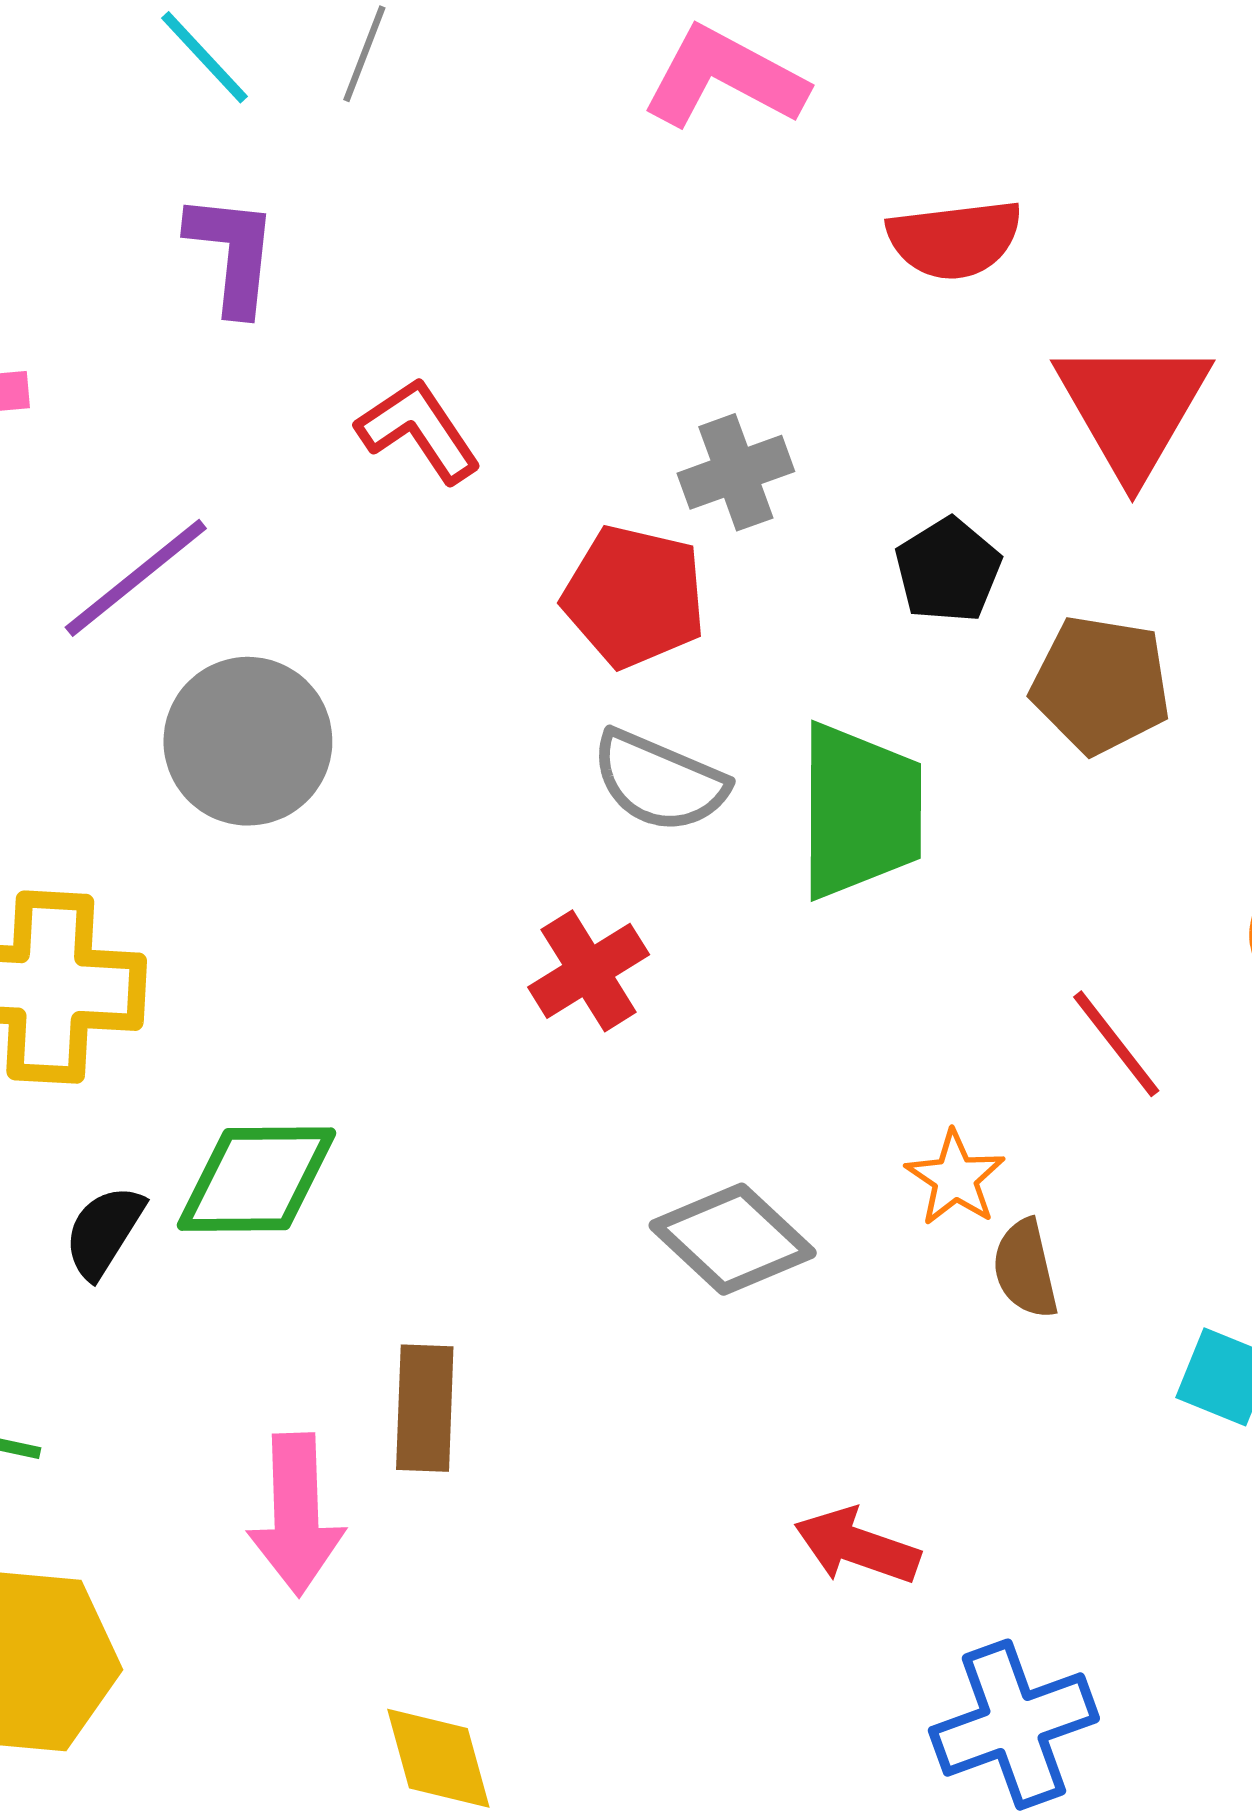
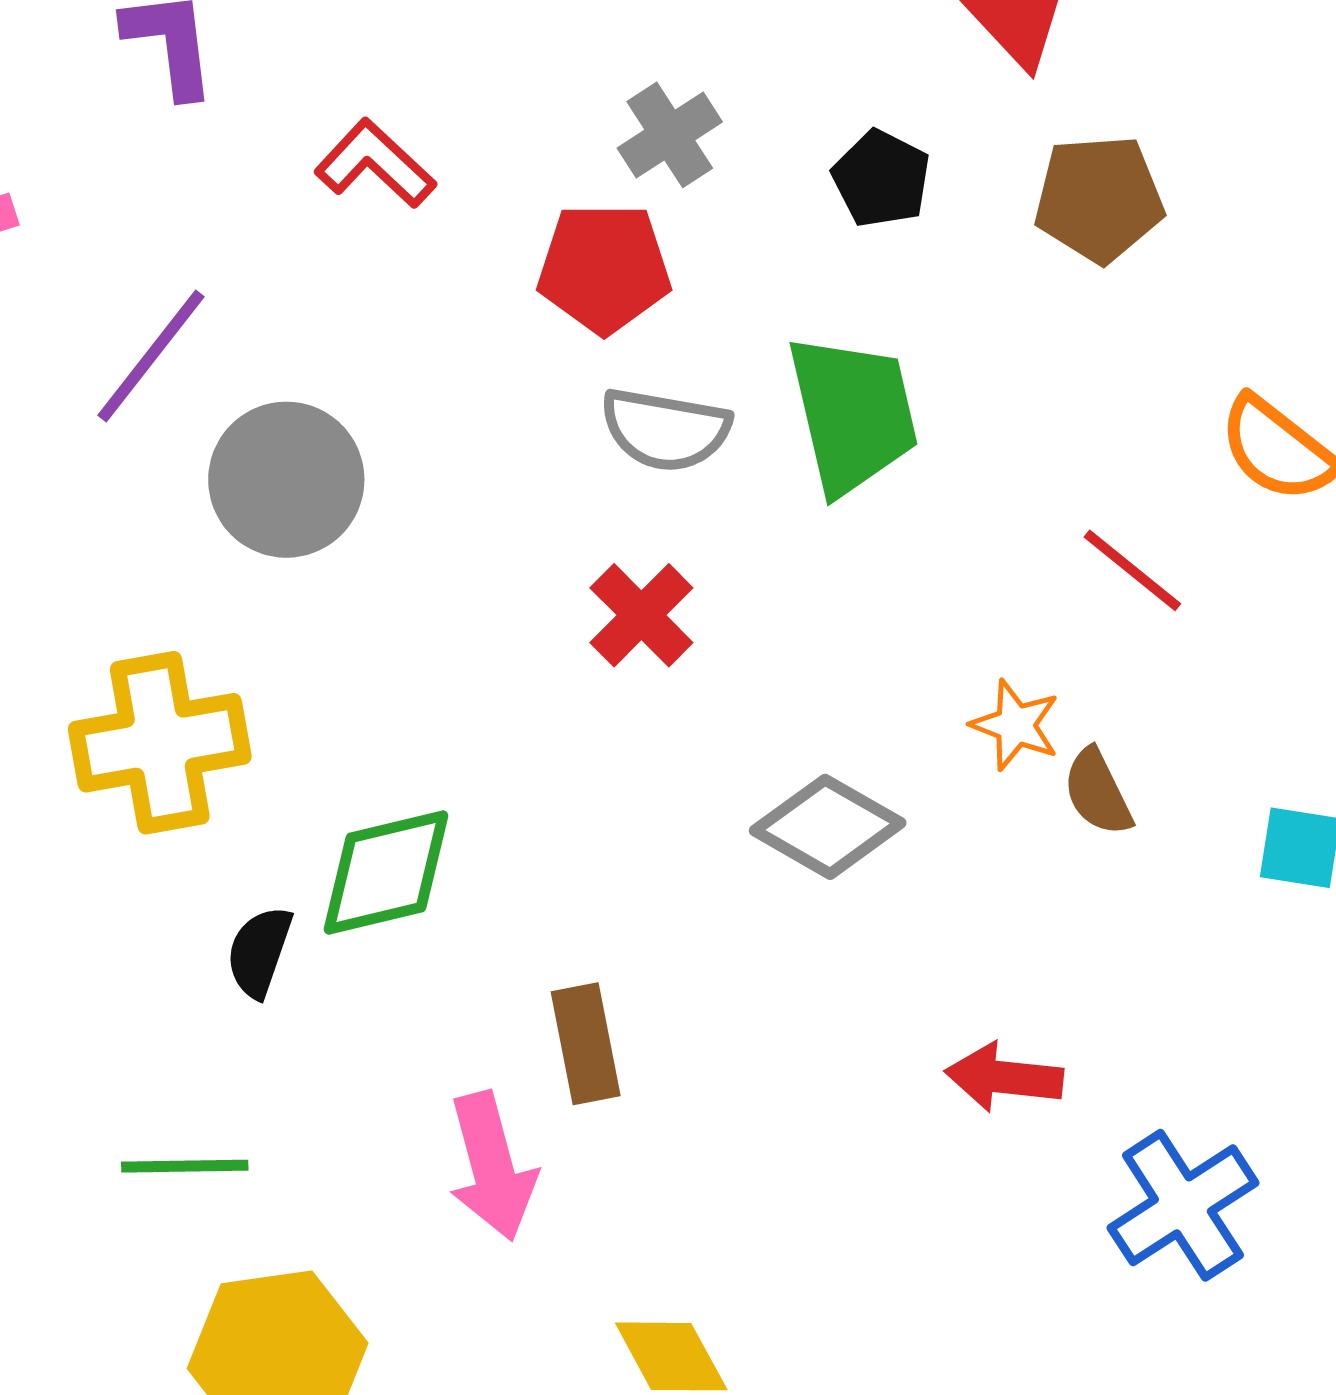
brown pentagon: (1101, 685) -> (1099, 199), moved

